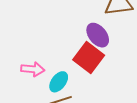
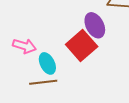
cyan ellipse: (59, 82) -> (47, 63), turned -75

